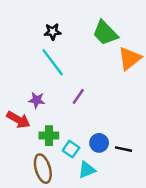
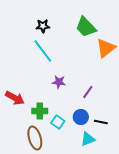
purple line: (78, 96) -> (88, 92), moved
purple star: (37, 100) -> (59, 82), moved
cyan triangle: (87, 170) -> (88, 139), moved

